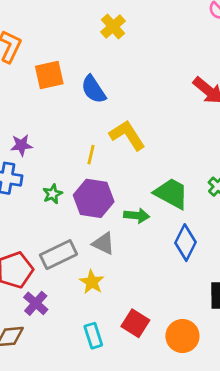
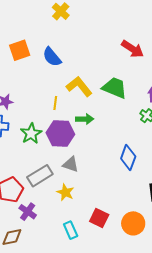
green trapezoid: (171, 193) -> (115, 88), moved
green star: (53, 194) -> (31, 133), size x1.5
green arrow: (137, 216) -> (85, 119), moved

